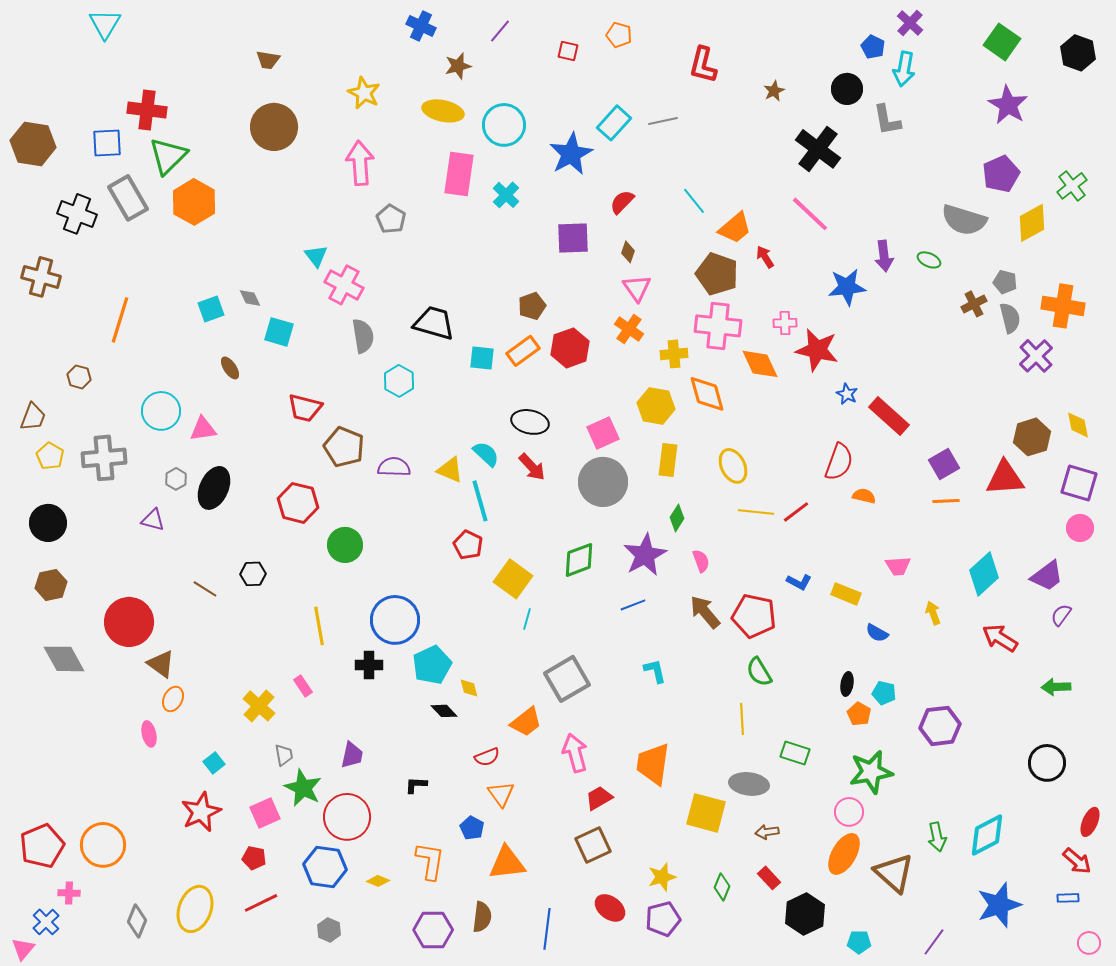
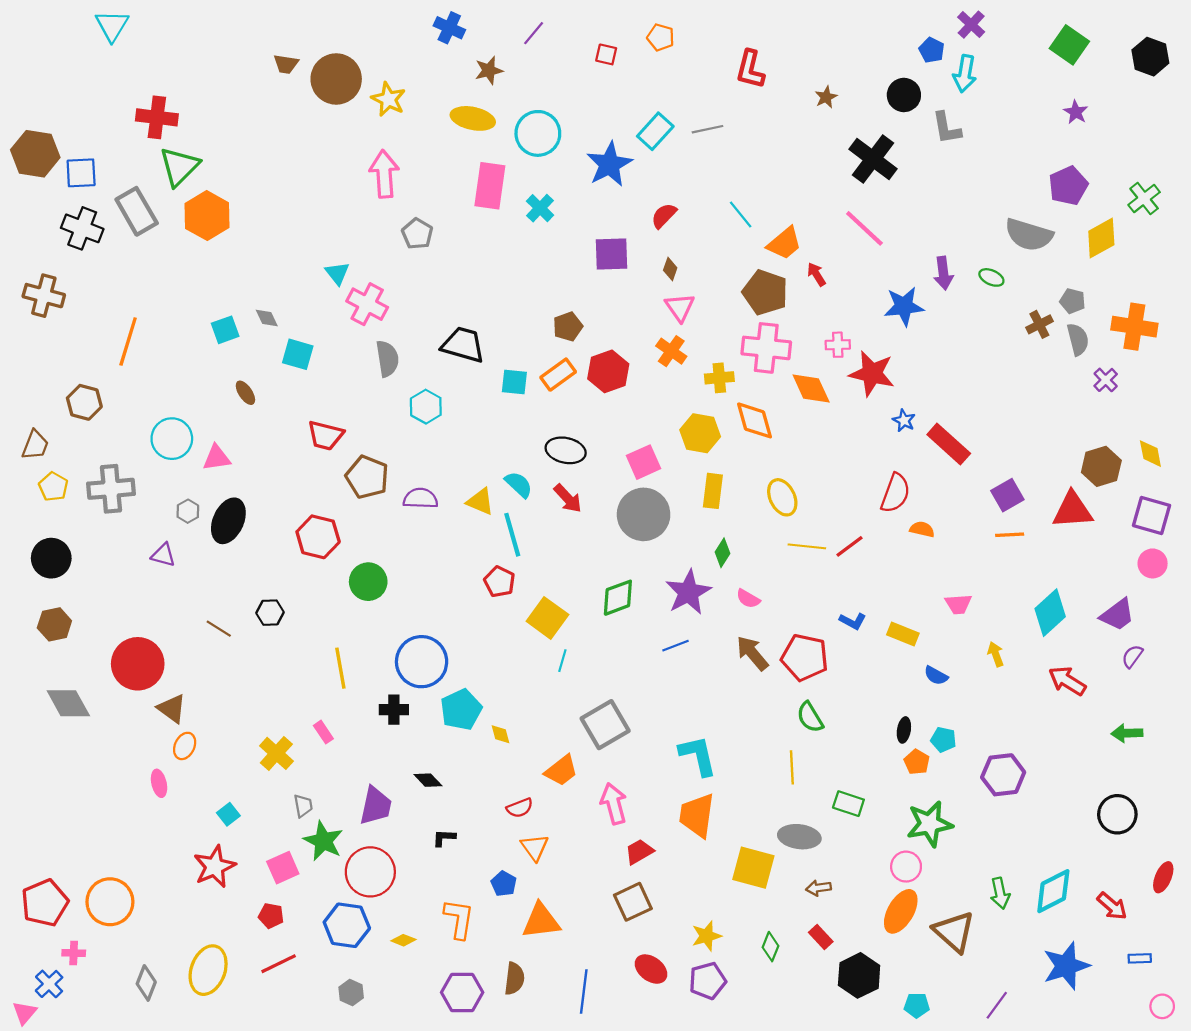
purple star: (1008, 105) -> (1076, 112), size x0.6
brown circle: (274, 127) -> (336, 79), moved
blue square: (107, 143) -> (81, 173), moved
purple cross: (1036, 356) -> (1106, 380), size x0.7
brown hexagon: (79, 377) -> (84, 402), size x1.4
pink semicircle: (701, 561) -> (748, 599), turned 140
cyan L-shape: (655, 671) -> (698, 756), moved, size x1.6
black diamond: (444, 711) -> (428, 780), moved
purple trapezoid: (352, 755) -> (376, 806), size x1.4
red arrow: (1077, 861) -> (1112, 906), moved

